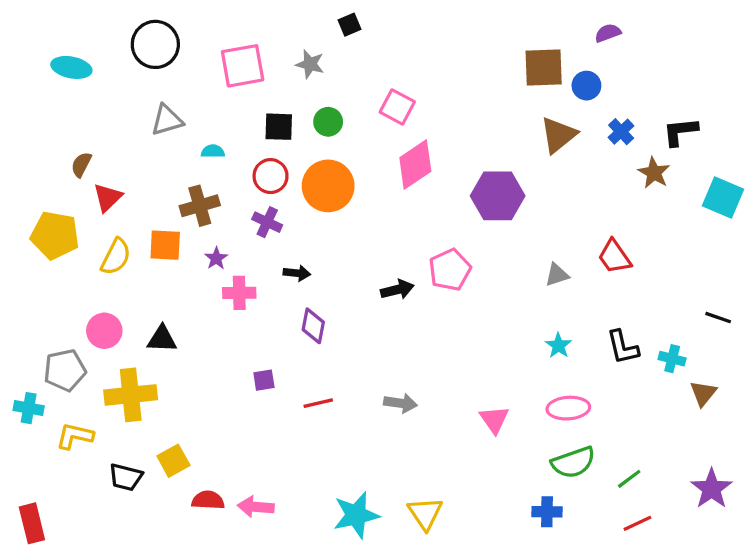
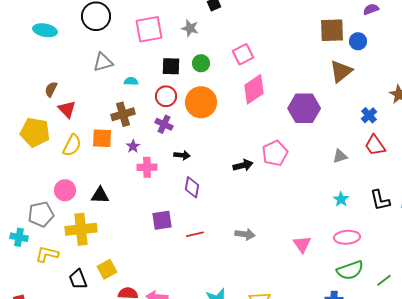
pink square: (397, 107) -> (243, 54), turned 35
blue cross: (621, 132) -> (369, 115), moved
red triangle: (108, 197) -> (67, 109), turned -30
purple square: (264, 380) -> (162, 220), size x1.5
black trapezoid: (126, 477) -> (78, 279), turned 55

